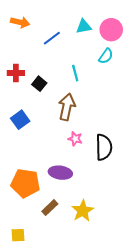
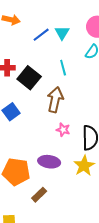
cyan triangle: (84, 26) -> (62, 33), moved, turned -49
black square: (39, 84) -> (29, 78), size x1.6
yellow star: (83, 211) -> (84, 166), moved

